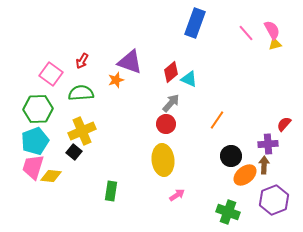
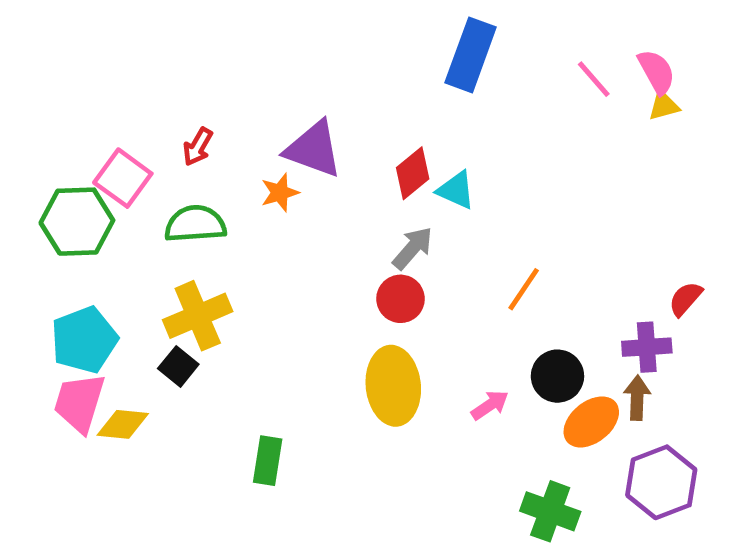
green hexagon: (38, 109) -> (77, 222), moved
pink arrow: (177, 195) -> (490, 405), moved

